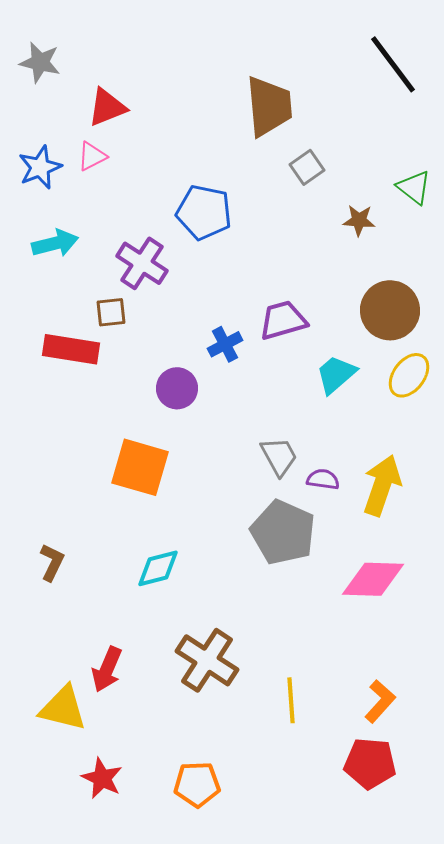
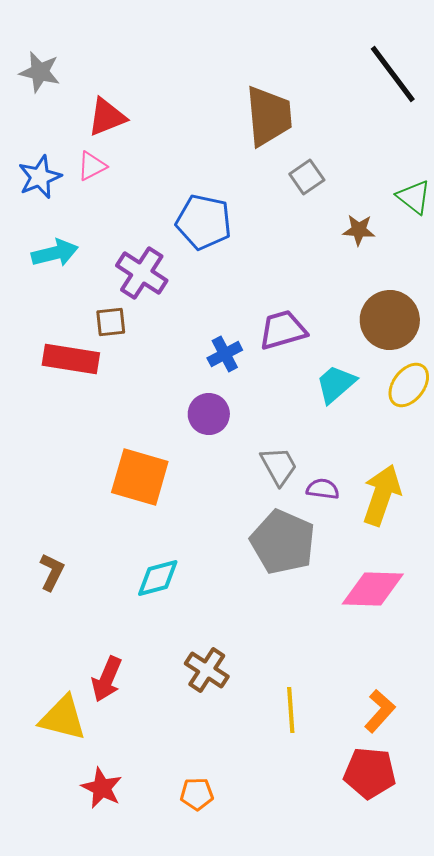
purple circle: (177, 388) -> (209, 414), moved
brown cross: (207, 660) -> (207, 670), size x0.7
orange pentagon: (197, 784) -> (197, 794), size x0.7

